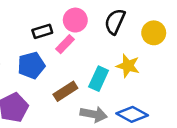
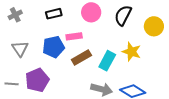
black rectangle: (42, 31) -> (54, 14), moved
pink rectangle: (65, 44) -> (74, 36), moved, turned 35
brown rectangle: (65, 91) -> (81, 57), moved

